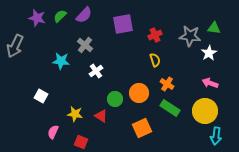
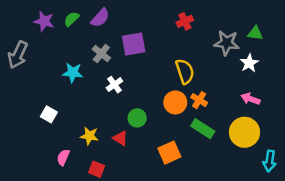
purple square: (123, 24) -> (134, 44), moved
red cross: (155, 35) -> (185, 21), moved
yellow semicircle: (155, 60) -> (185, 71), size x1.5
orange circle: (139, 93) -> (175, 102), moved
cyan arrow: (216, 136) -> (270, 161), moved

